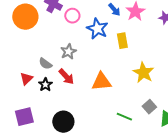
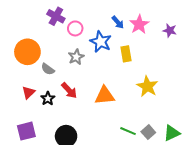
orange circle: (25, 17) -> (27, 52), moved
gray star: (68, 52) -> (76, 57), moved
gray semicircle: (45, 64) -> (48, 69), moved
gray square: (149, 107) -> (148, 132), moved

